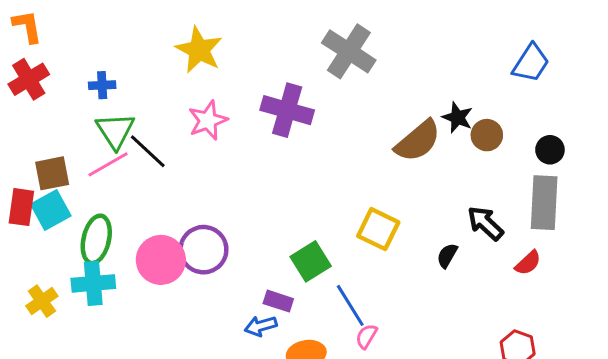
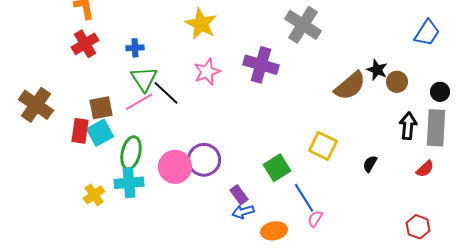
black arrow: (485, 223) -> (408, 126), moved, turned 52
purple rectangle: (278, 301) -> (239, 195), moved, turned 36

